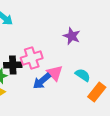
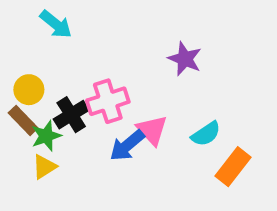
black cross: (13, 65) -> (71, 115), turned -30
cyan semicircle: (83, 75) -> (206, 134), turned 112

